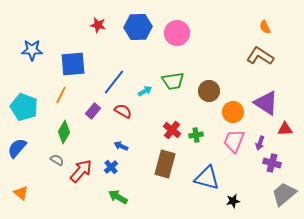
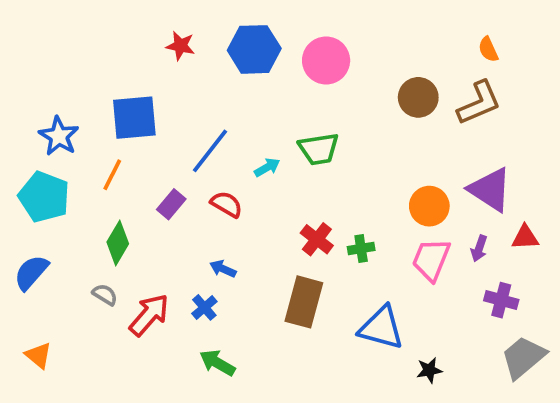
blue star: (32, 50) -> (59, 136), moved, turned 30
brown L-shape: (260, 56) -> (479, 103), turned 124
brown circle: (209, 91) -> (418, 97), moved
purple arrow: (260, 143) -> (479, 249), moved

